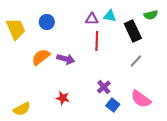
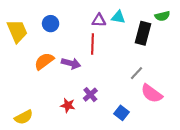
black rectangle: (133, 31) -> (143, 33), turned 40
red line: (97, 41) -> (92, 44), moved
gray line: (136, 61) -> (137, 73), moved
purple cross: (104, 87) -> (90, 95), moved
pink semicircle: (141, 99) -> (152, 93), moved

